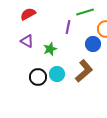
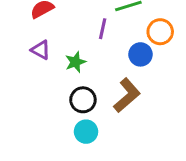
cyan circle: (57, 74) -> (86, 132), moved
black circle: (38, 77) -> (83, 100), moved

